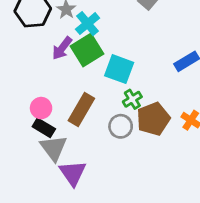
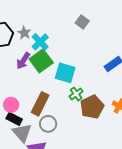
gray circle: (121, 126) -> (48, 124), moved

